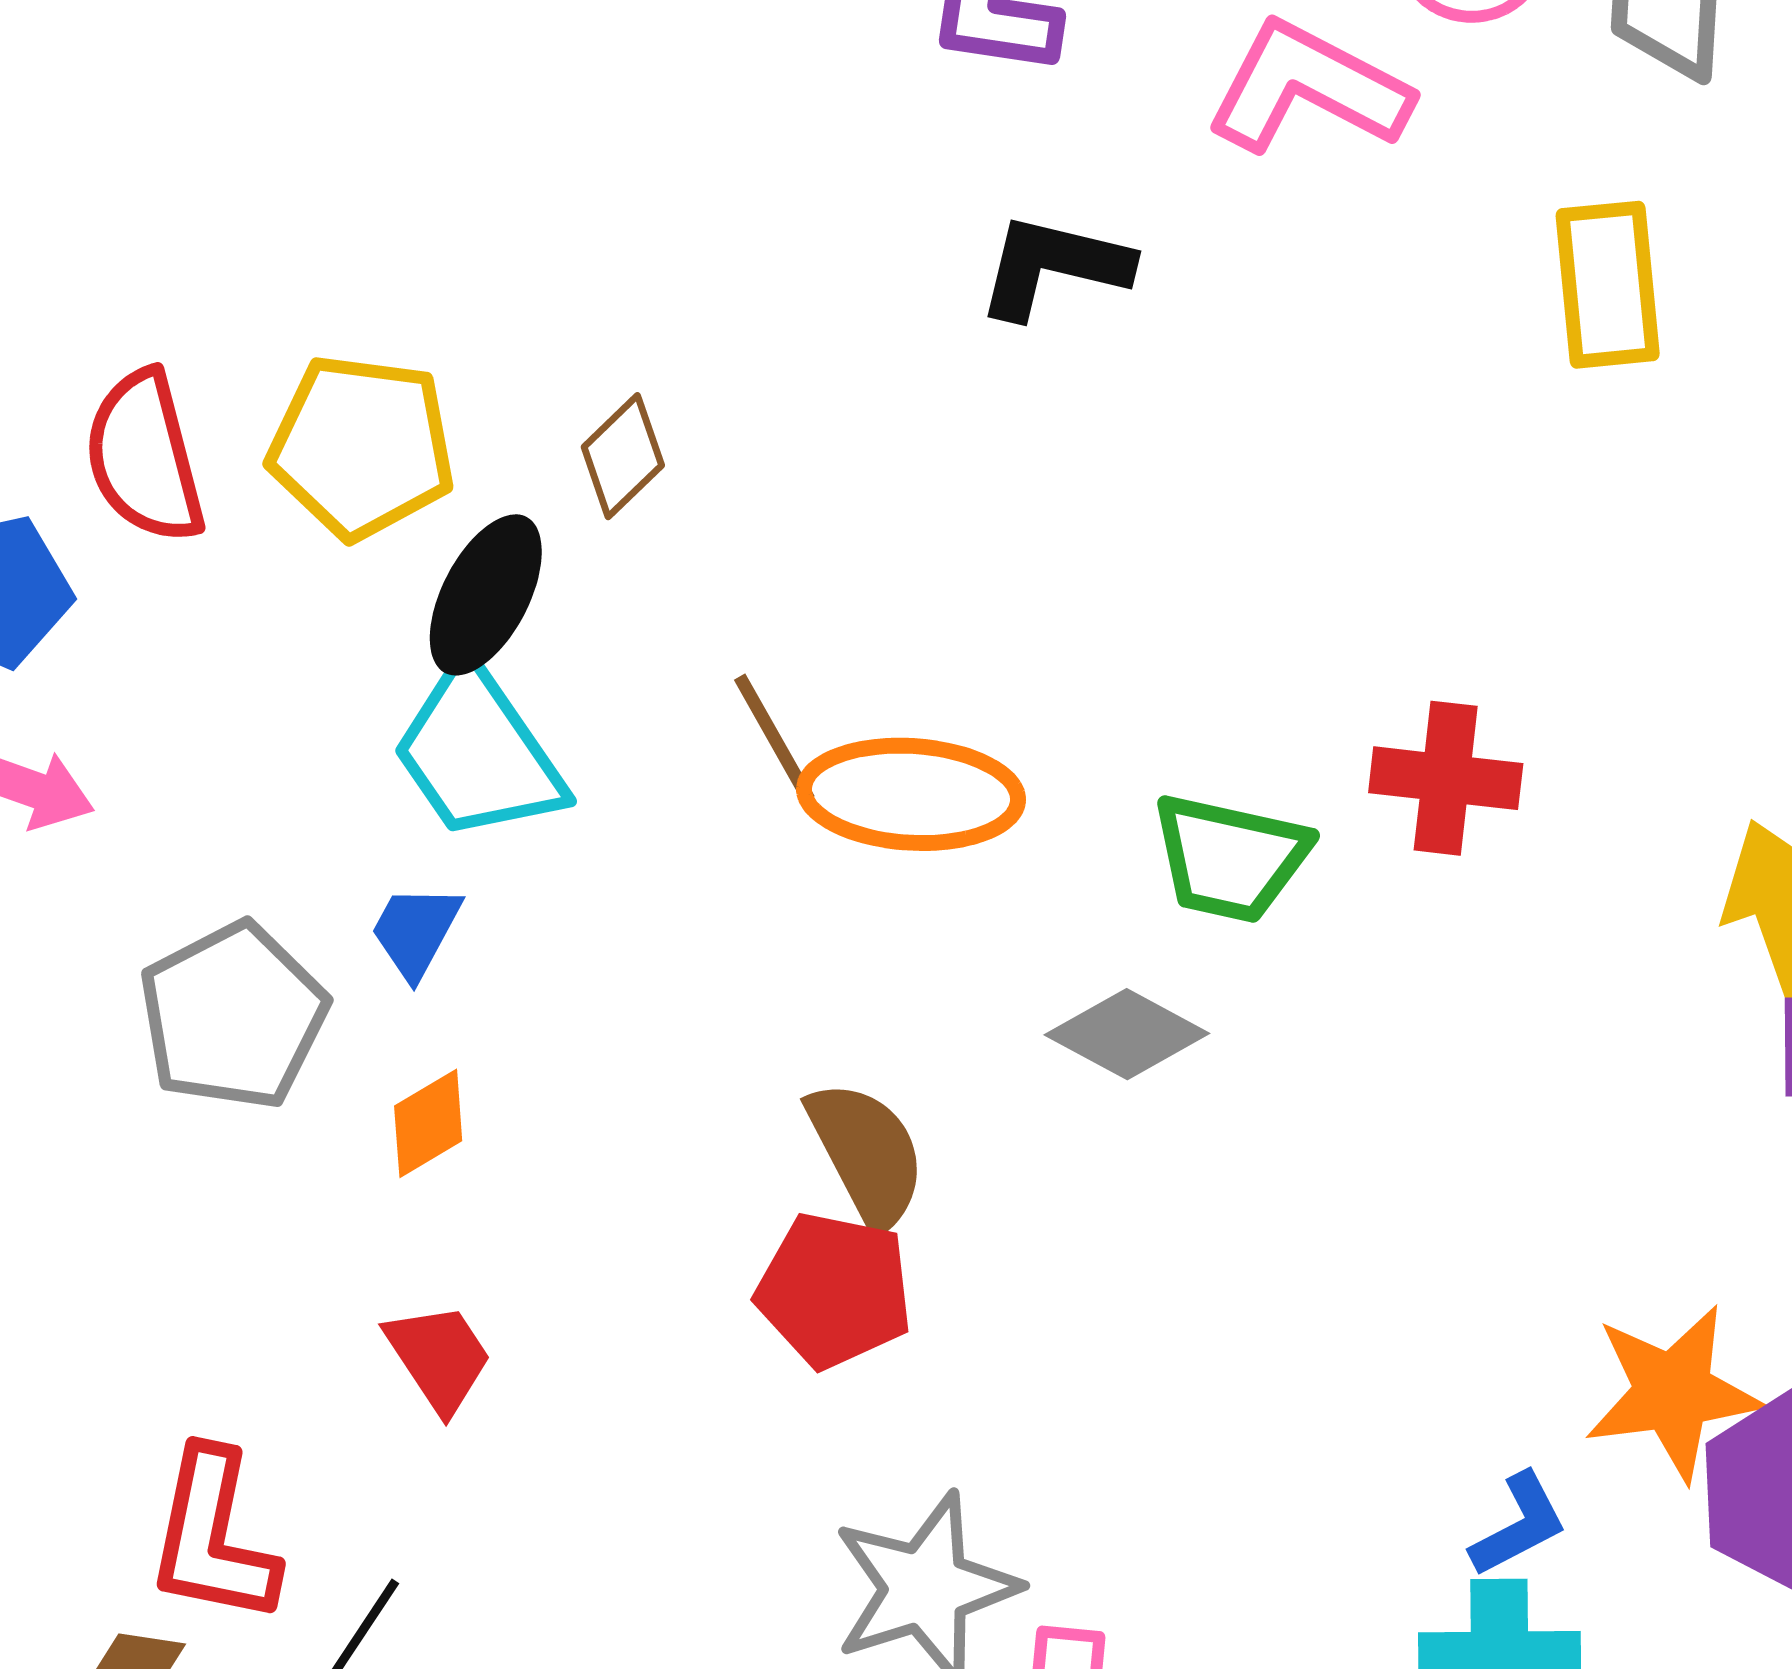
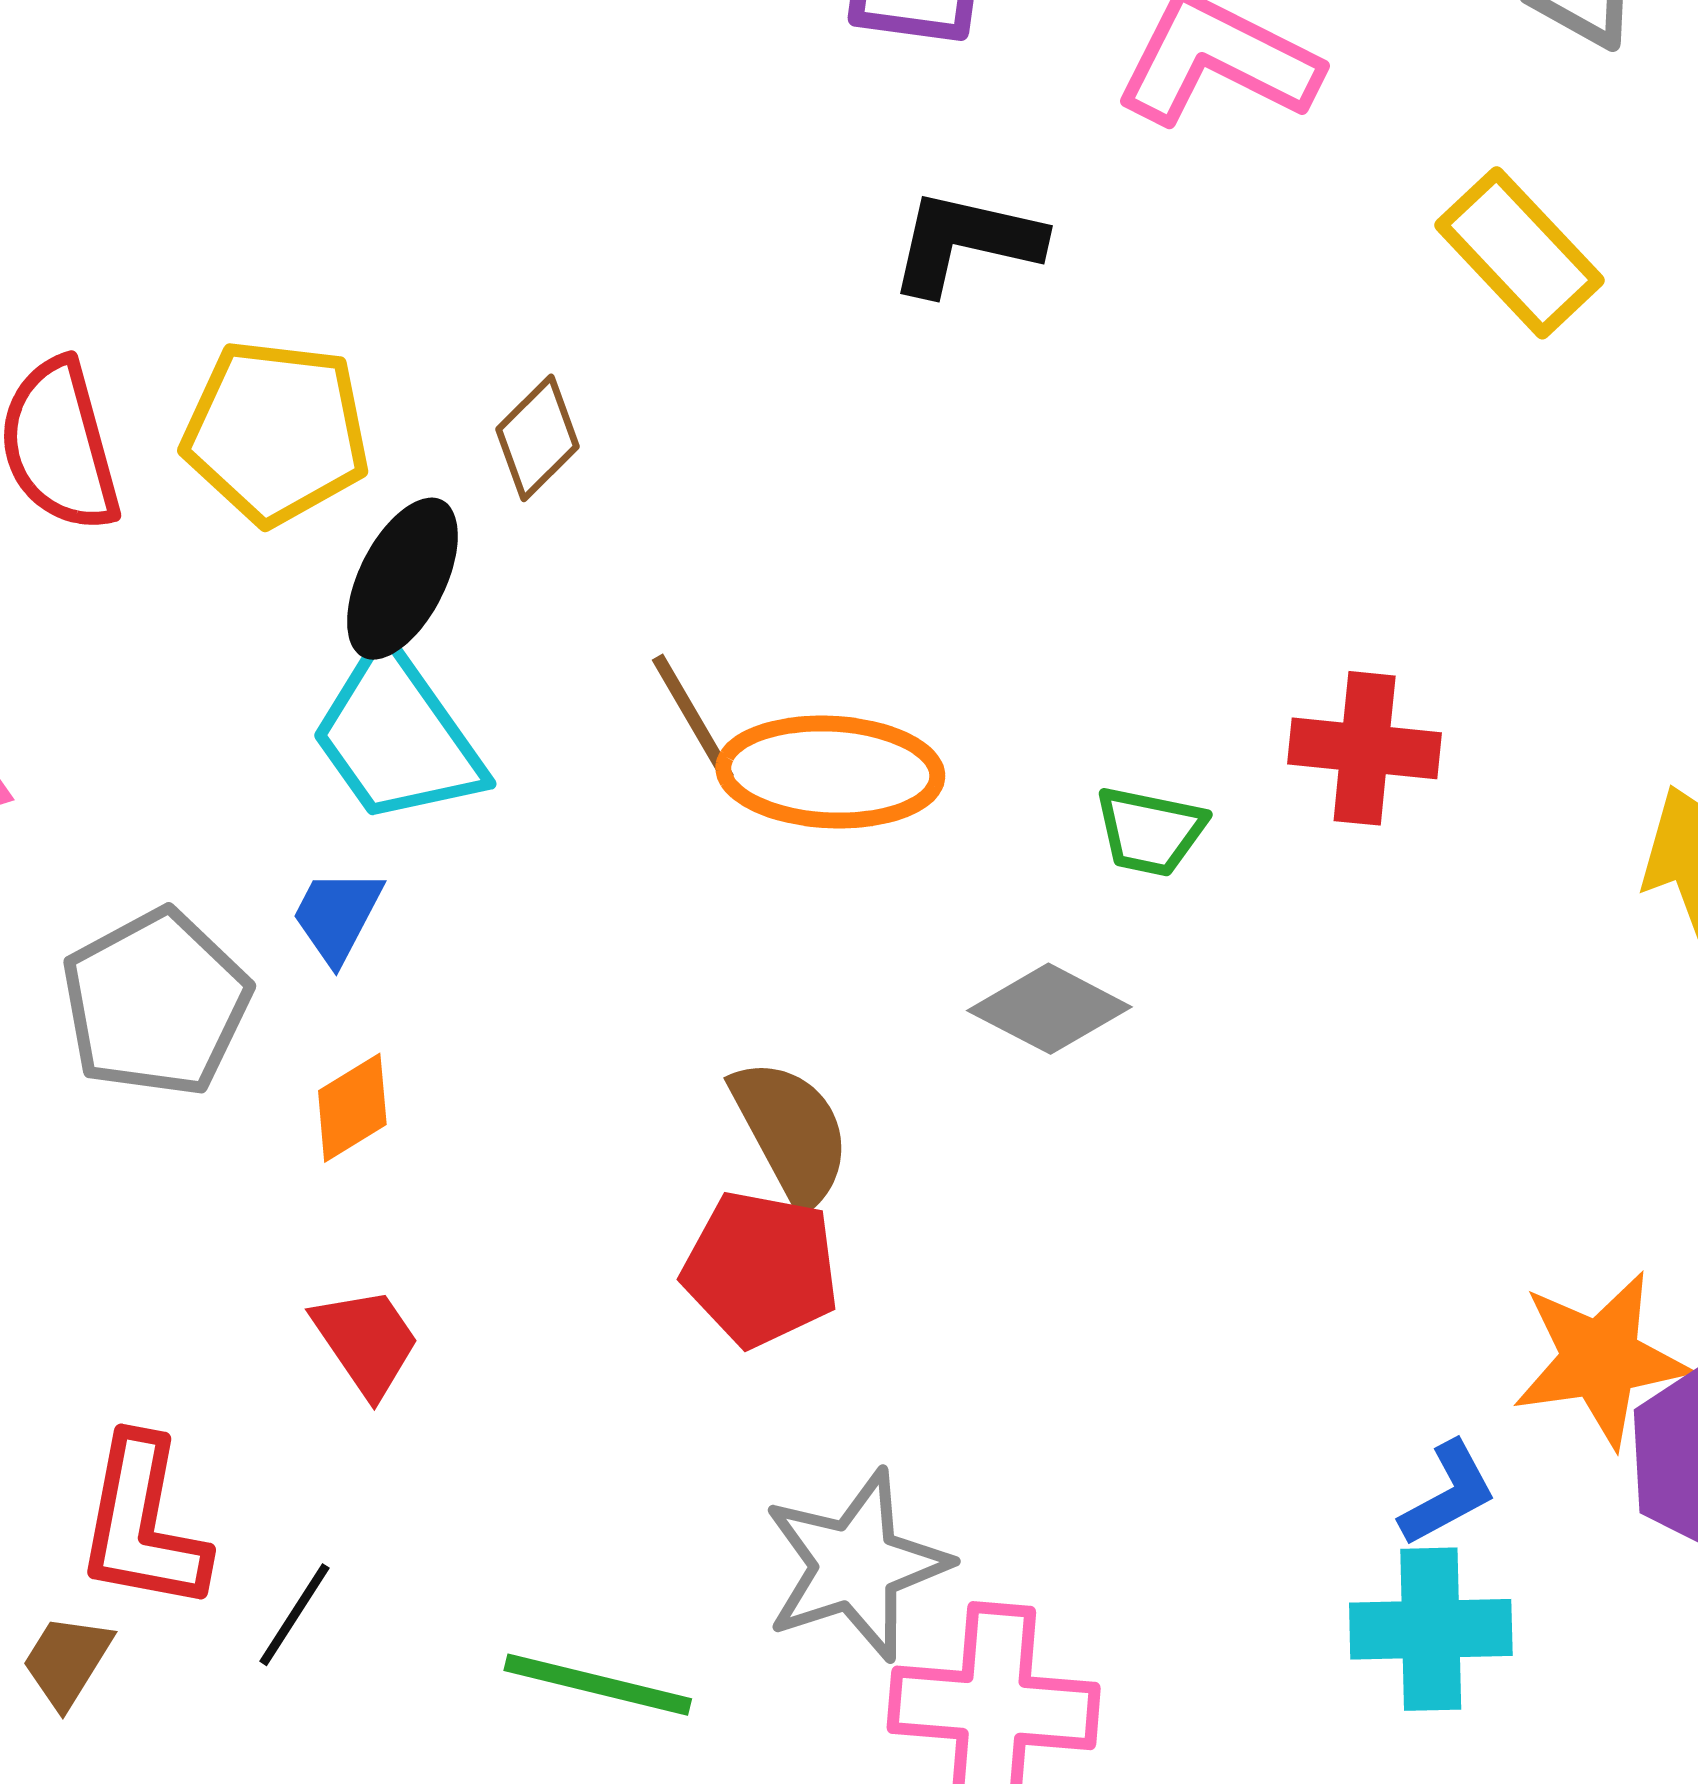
yellow rectangle: (1608, 285) -> (1519, 253), turned -37
green trapezoid: (1230, 858) -> (1150, 831), size x0.7

